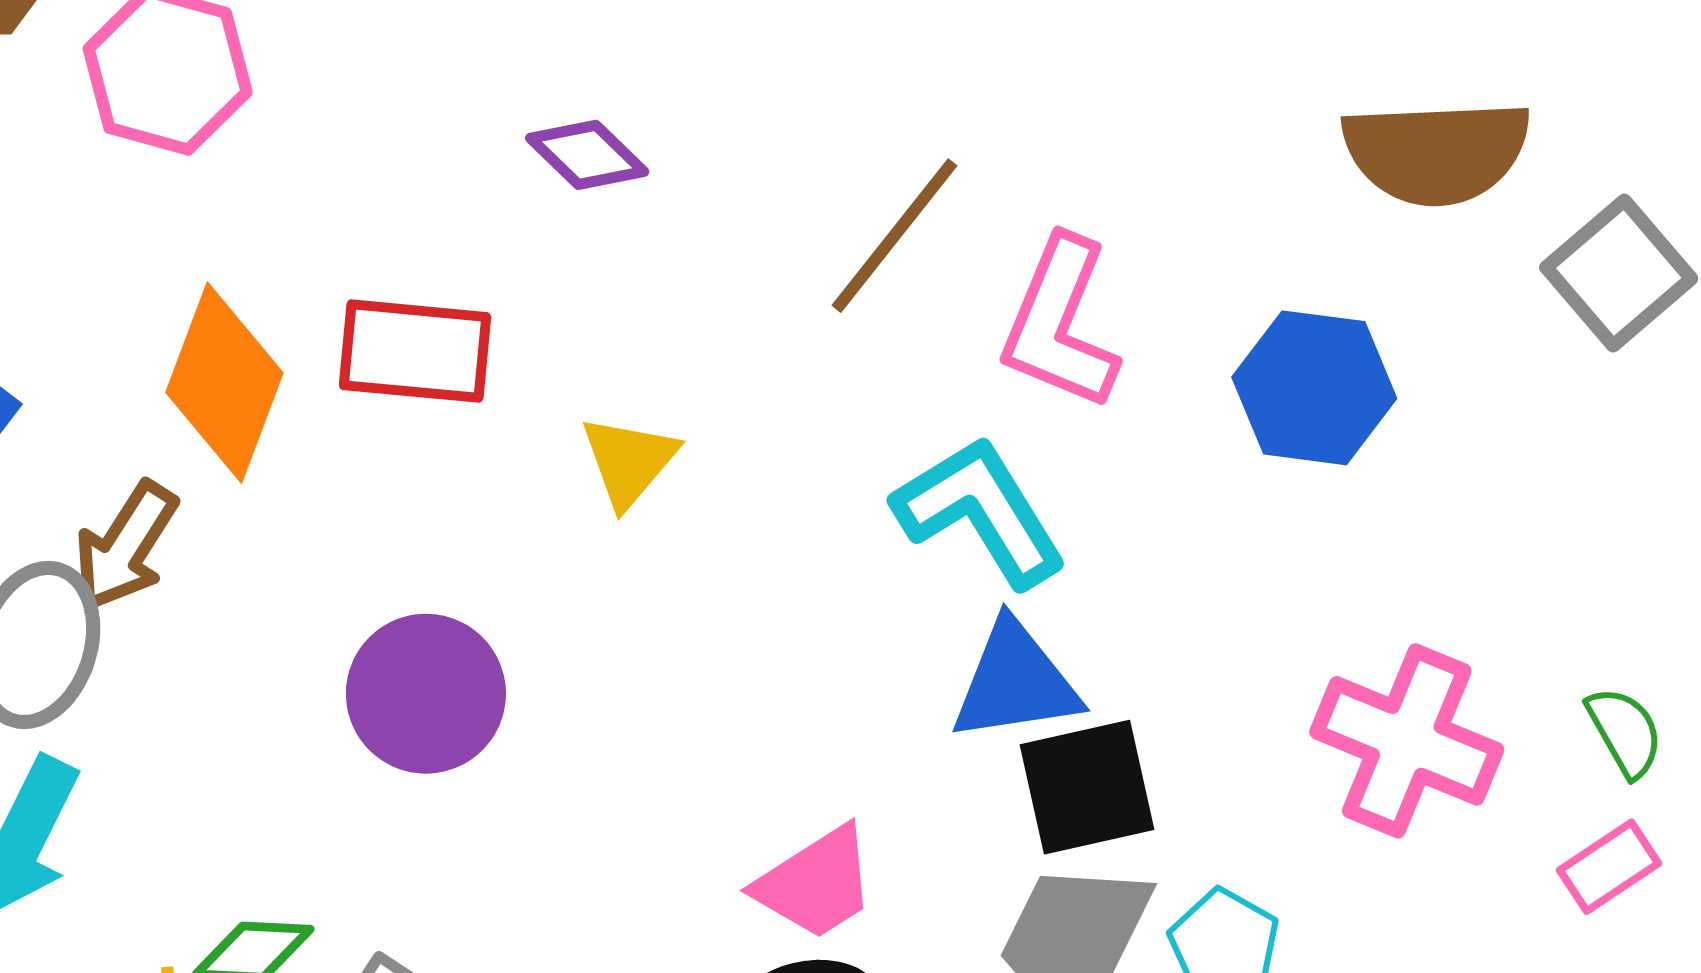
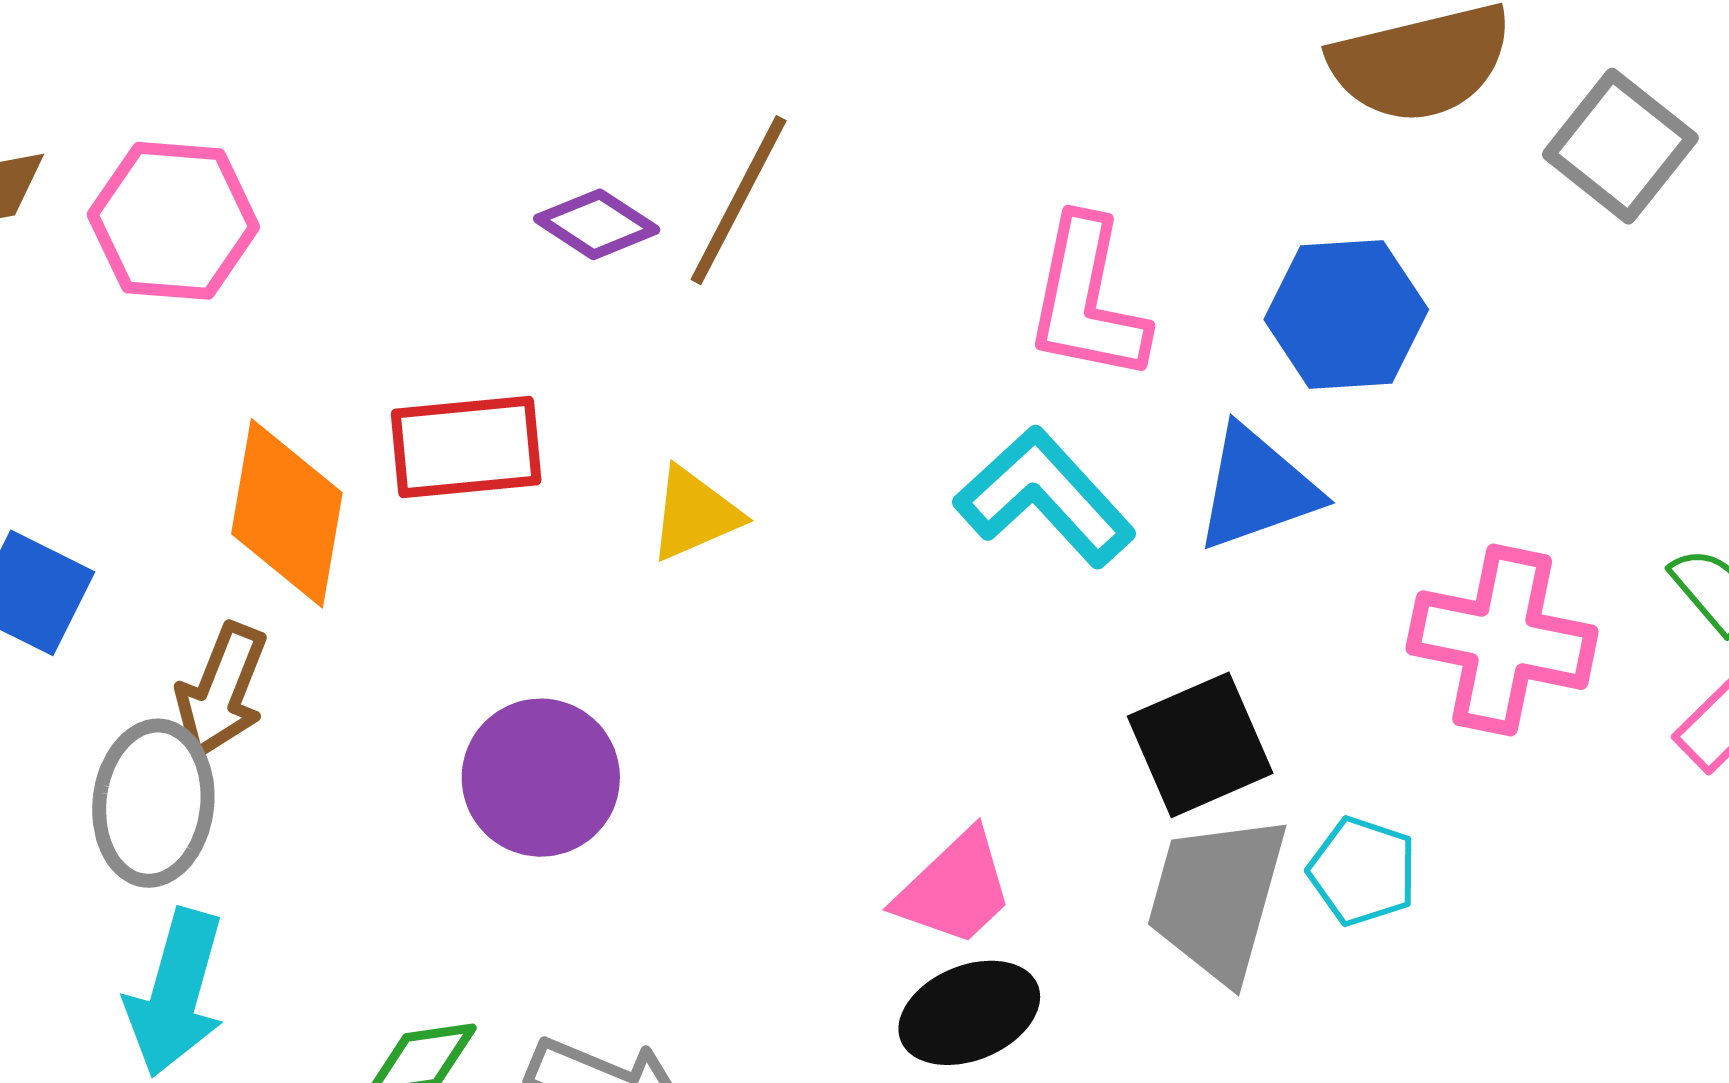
brown line: (895, 236) -> (739, 200), moved
yellow triangle: (629, 461) -> (695, 514), turned 37
blue triangle: (1015, 682) -> (1257, 489), moved

